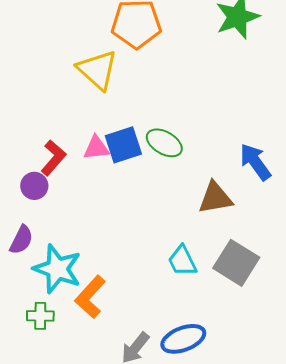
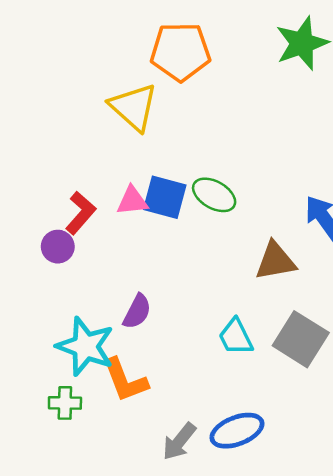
blue square: (123, 145) -> (165, 197), turned 33
purple semicircle: (21, 240) -> (137, 312), moved
orange L-shape: (90, 297) -> (125, 380), turned -63

